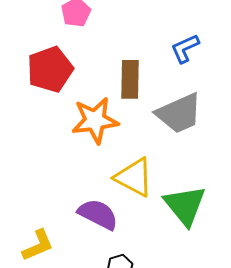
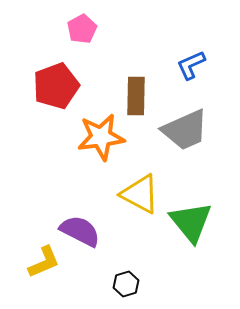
purple semicircle: (98, 214) -> (80, 231), moved

